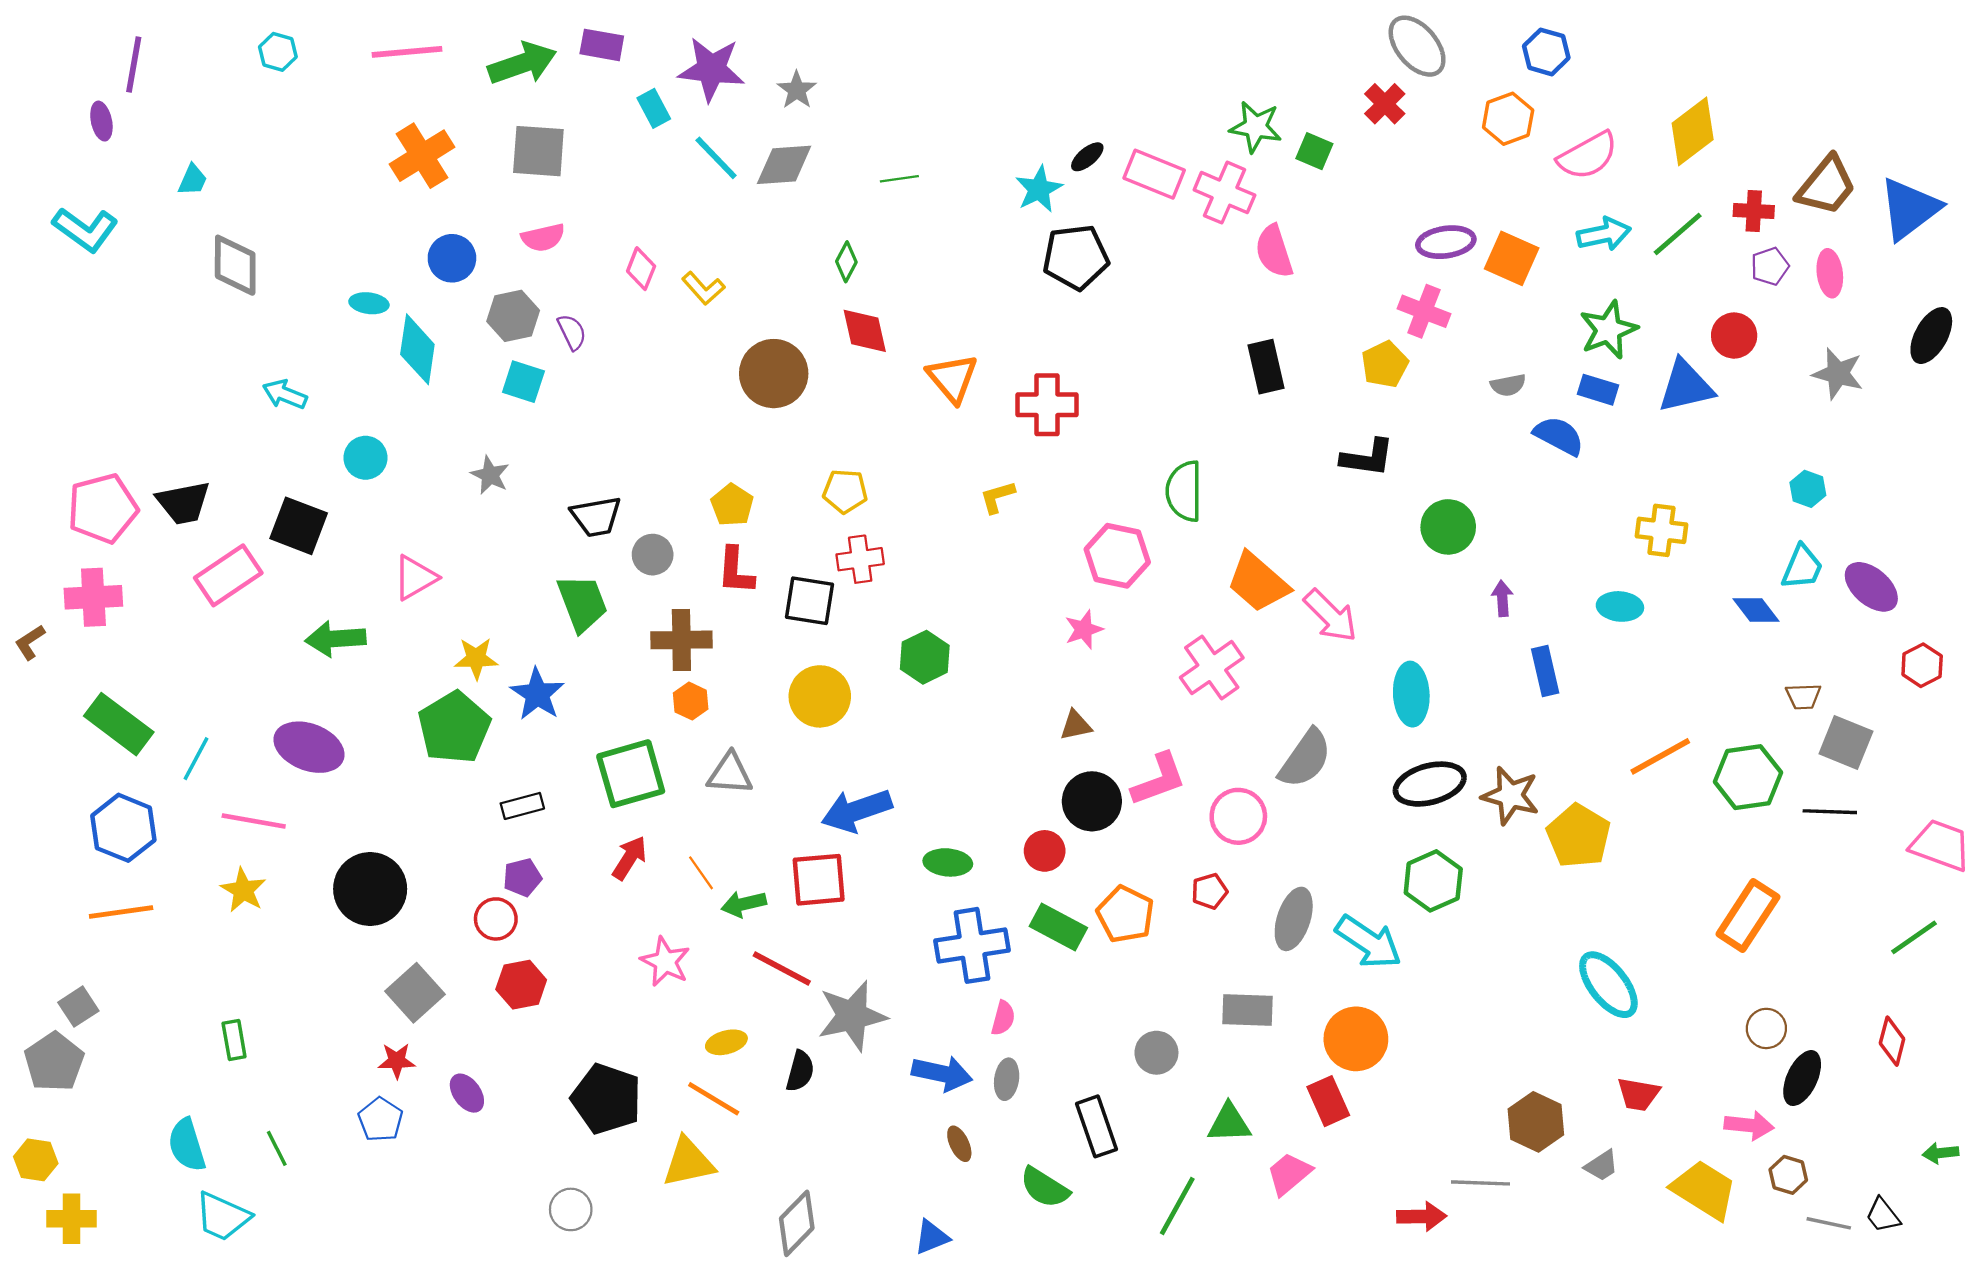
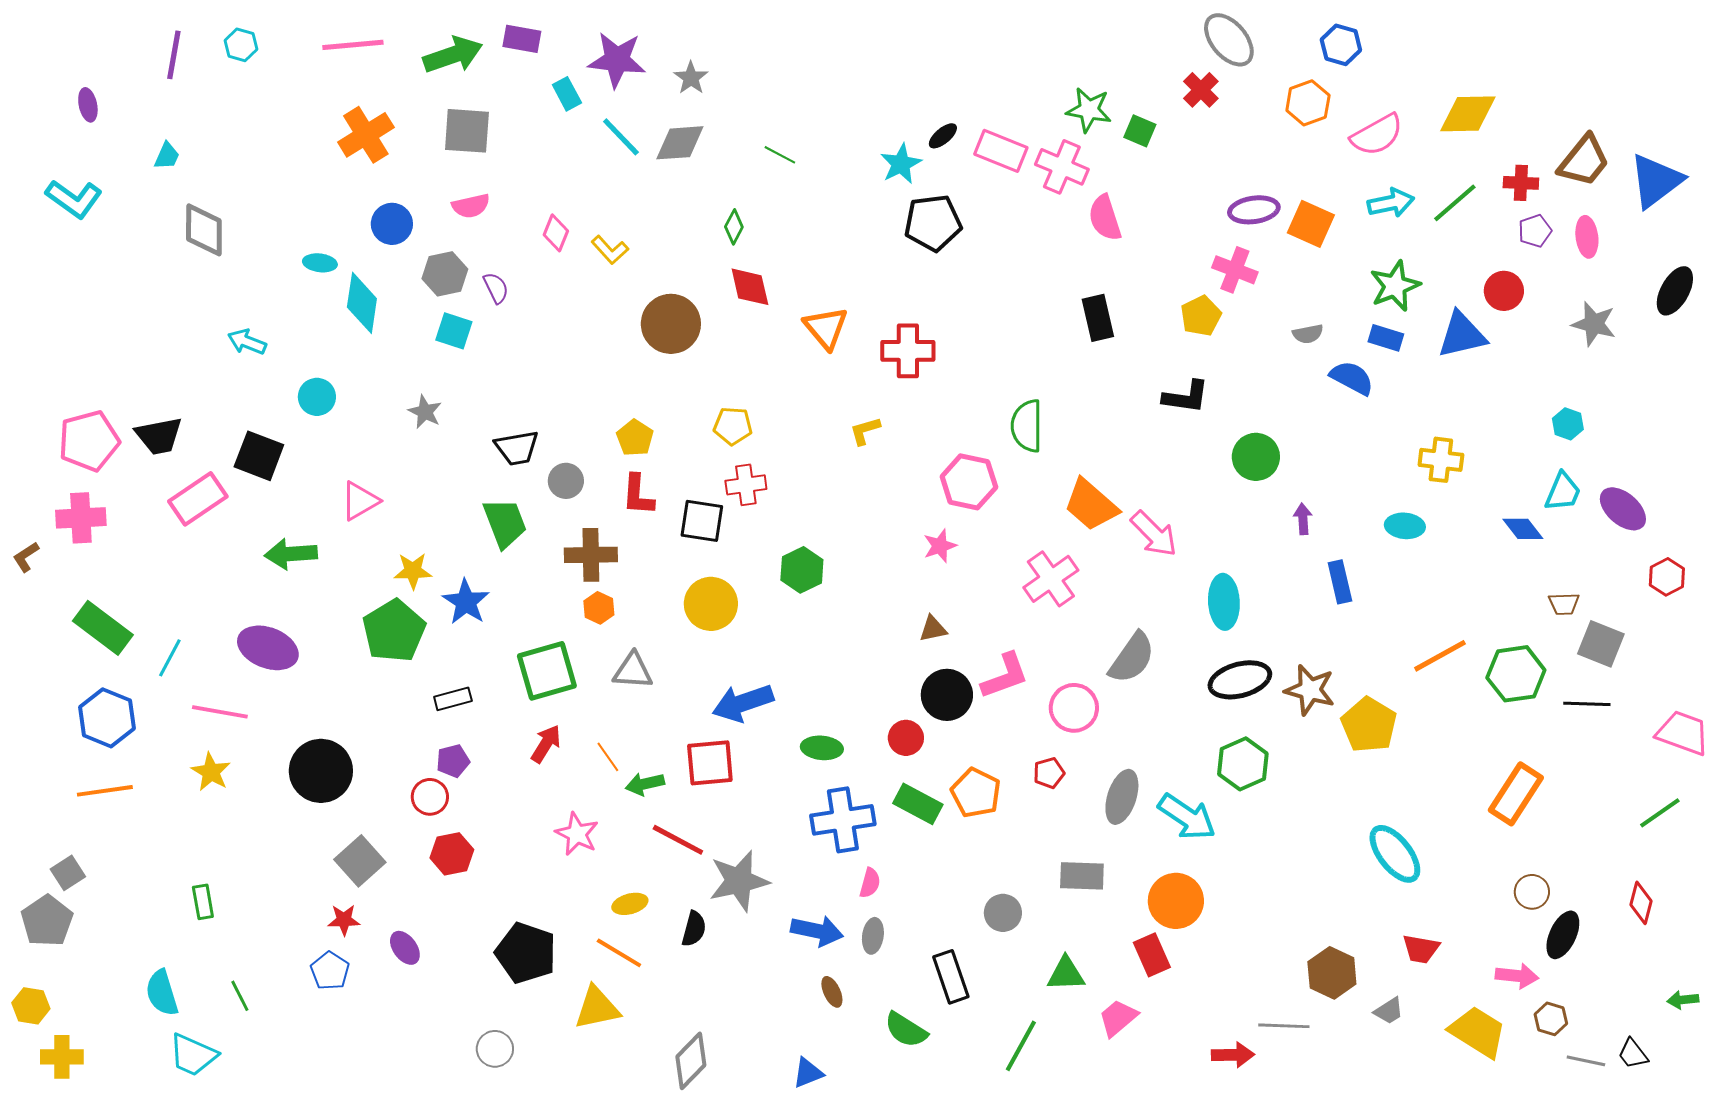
purple line: (134, 65) -> (174, 55), moved
yellow diamond: (1693, 131) -> (1468, 114), turned 36
green line: (899, 179) -> (780, 155), turned 36

